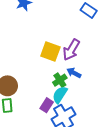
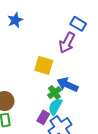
purple arrow: (71, 50) -> (67, 43), moved
blue arrow: (74, 73) -> (68, 85), size x1.5

